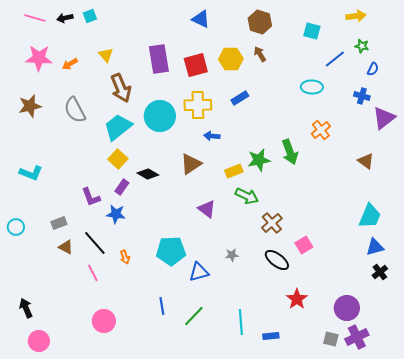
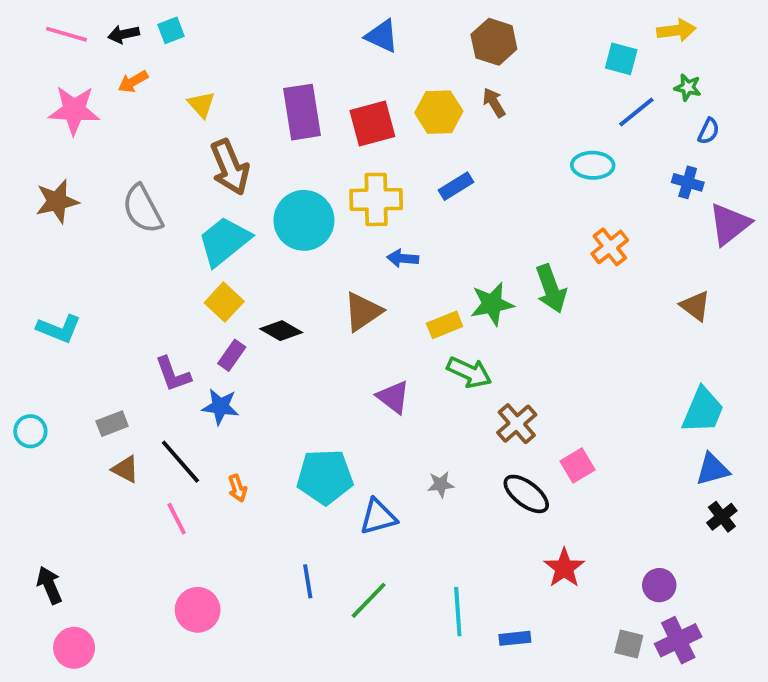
cyan square: (312, 31) -> (621, 59), moved
orange arrow: (70, 64) -> (133, 82), moved
purple circle: (347, 308) -> (659, 585), size x0.7

